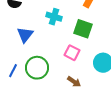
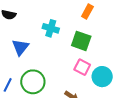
pink square: (72, 53) -> (82, 67), moved

